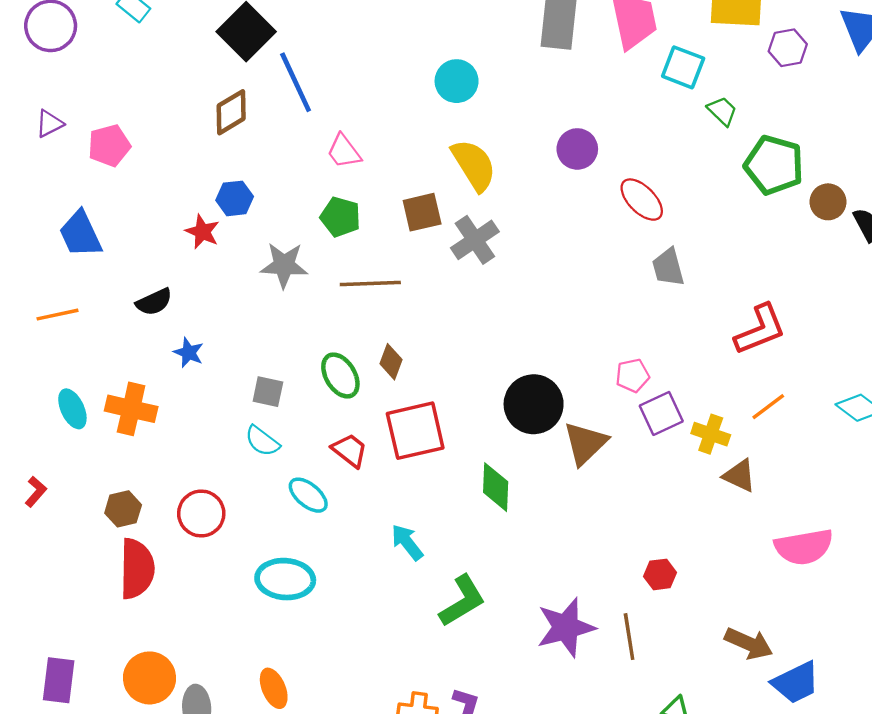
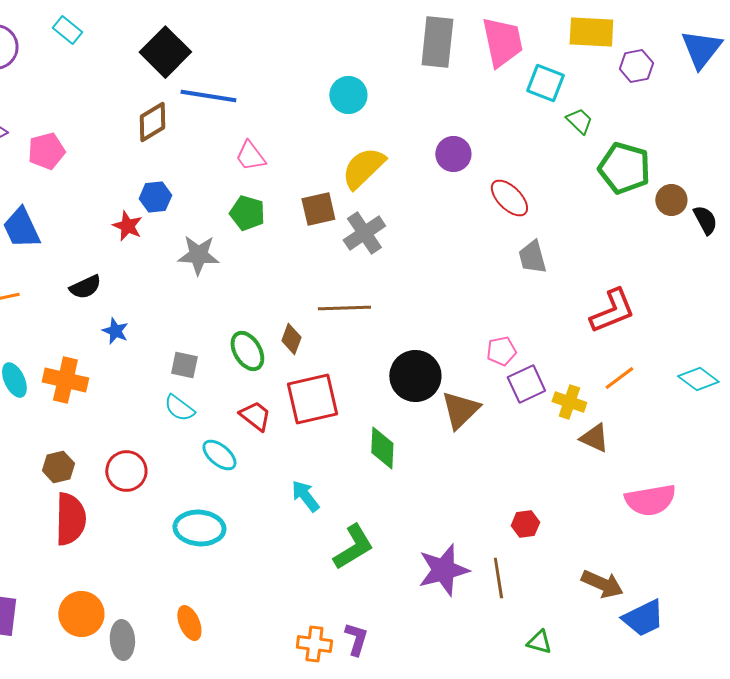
blue line: (296, 82) -> (208, 96), turned -56
yellow semicircle: (474, 165) -> (363, 168), turned -102
brown line: (370, 284) -> (344, 308), moved

